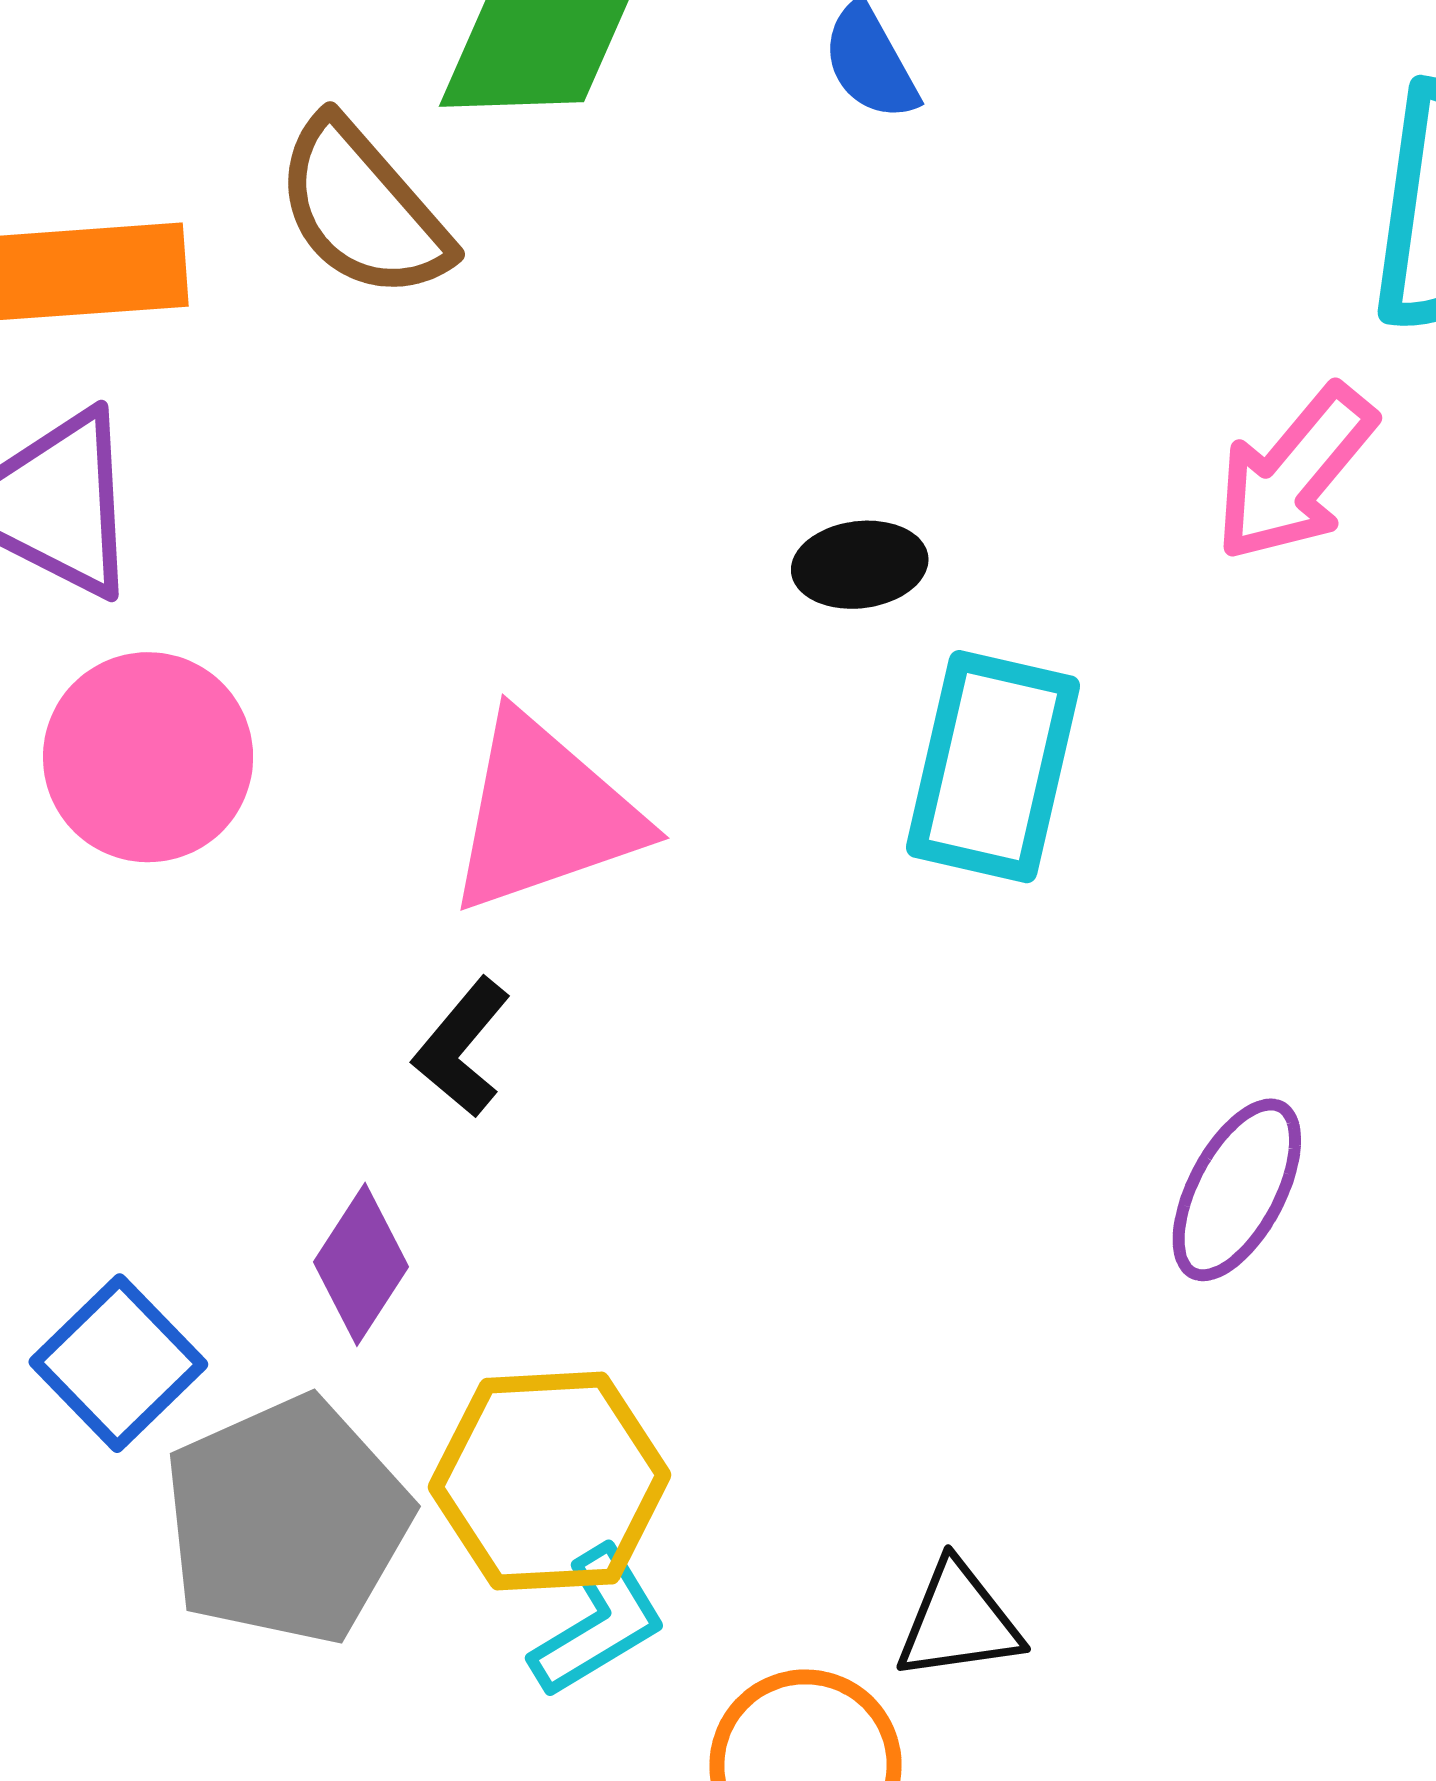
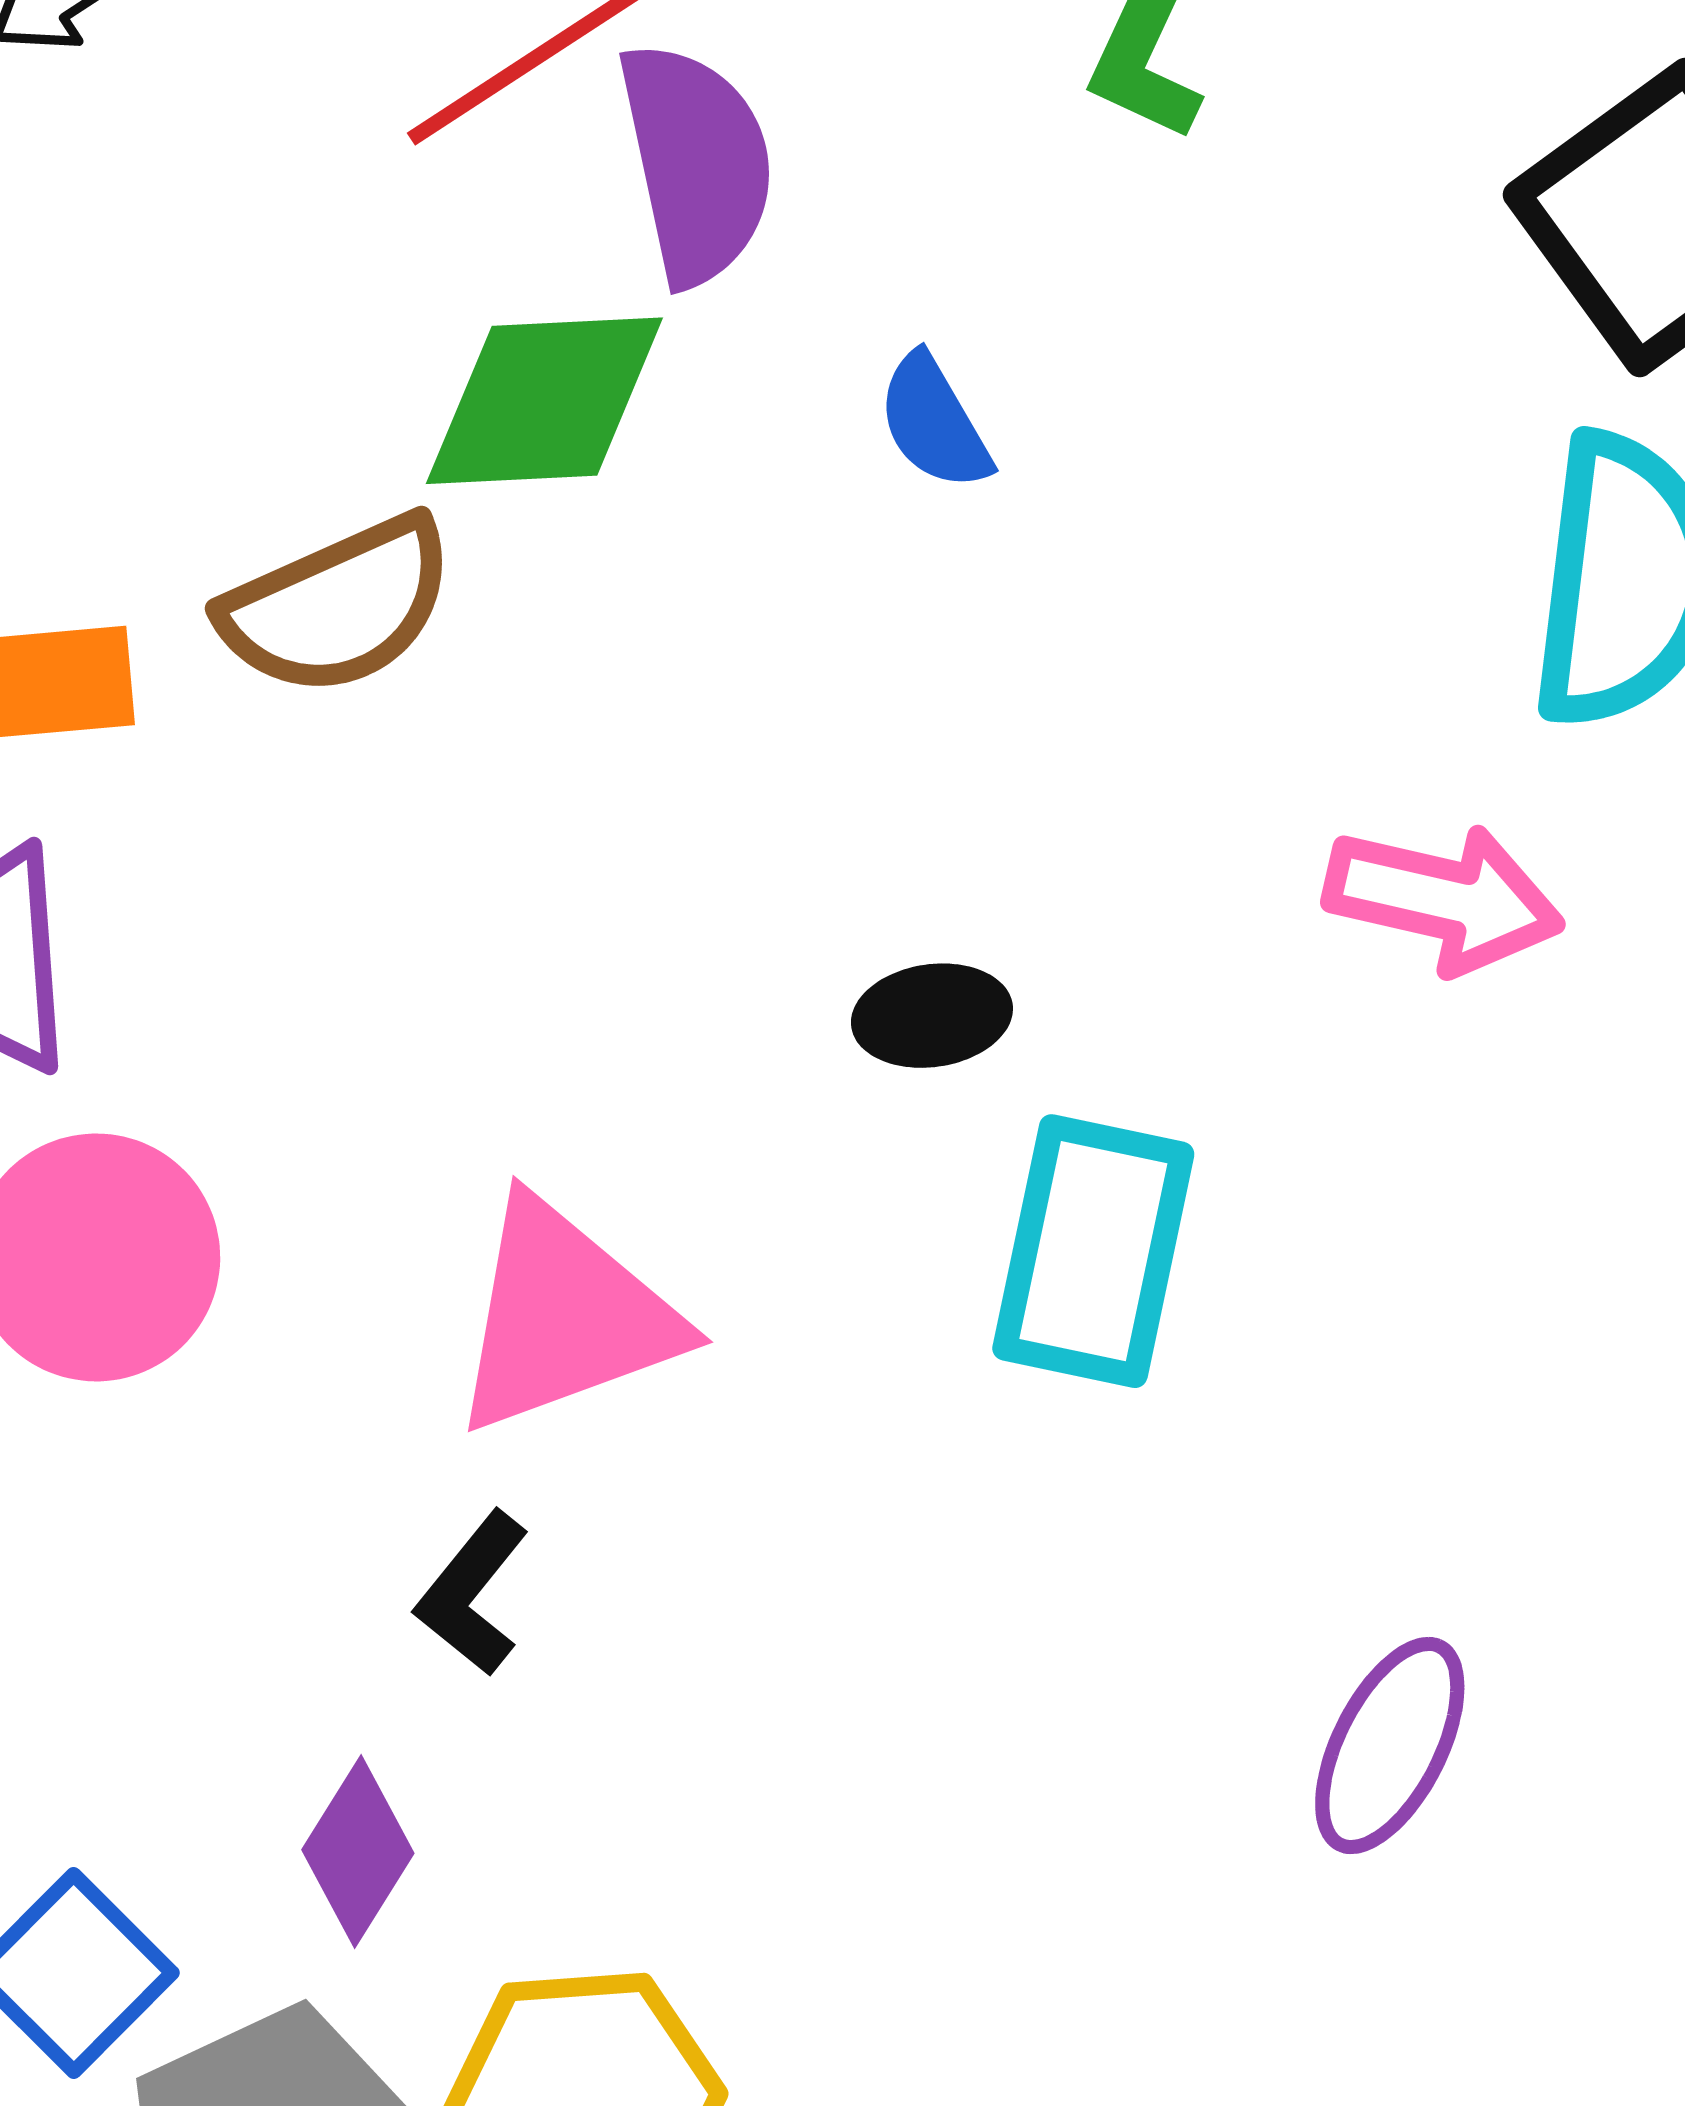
brown semicircle: (362, 209) -> (338, 606), turned -72
pink arrow: (1295, 473) -> (1444, 899), turned -116

